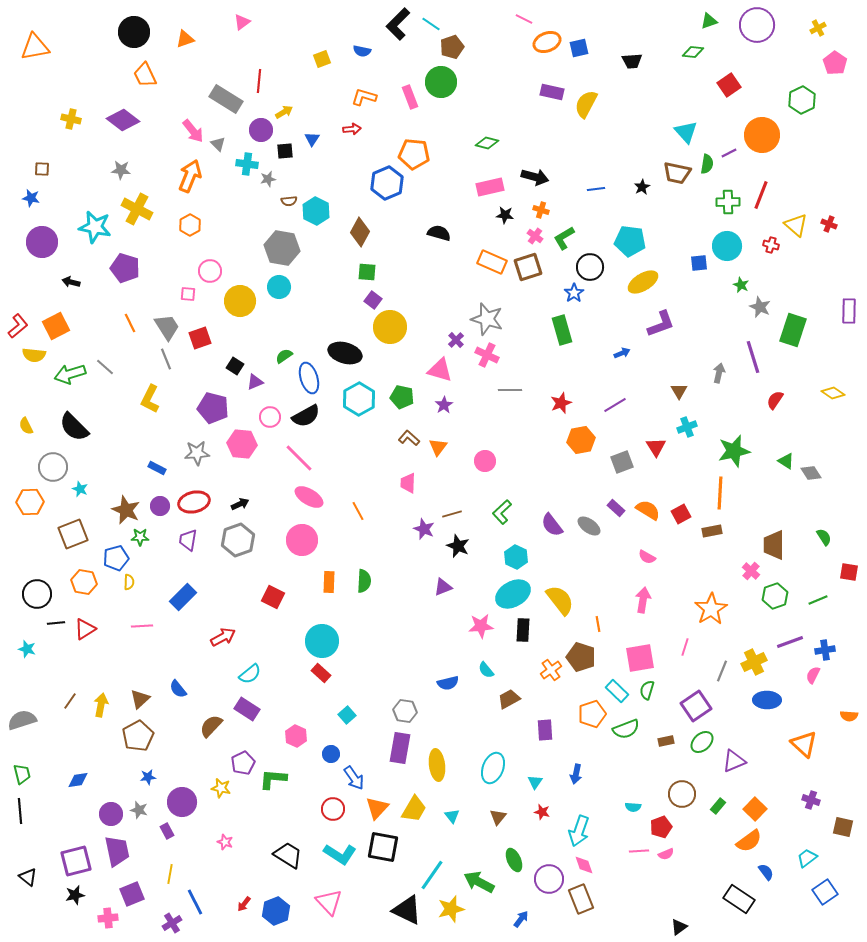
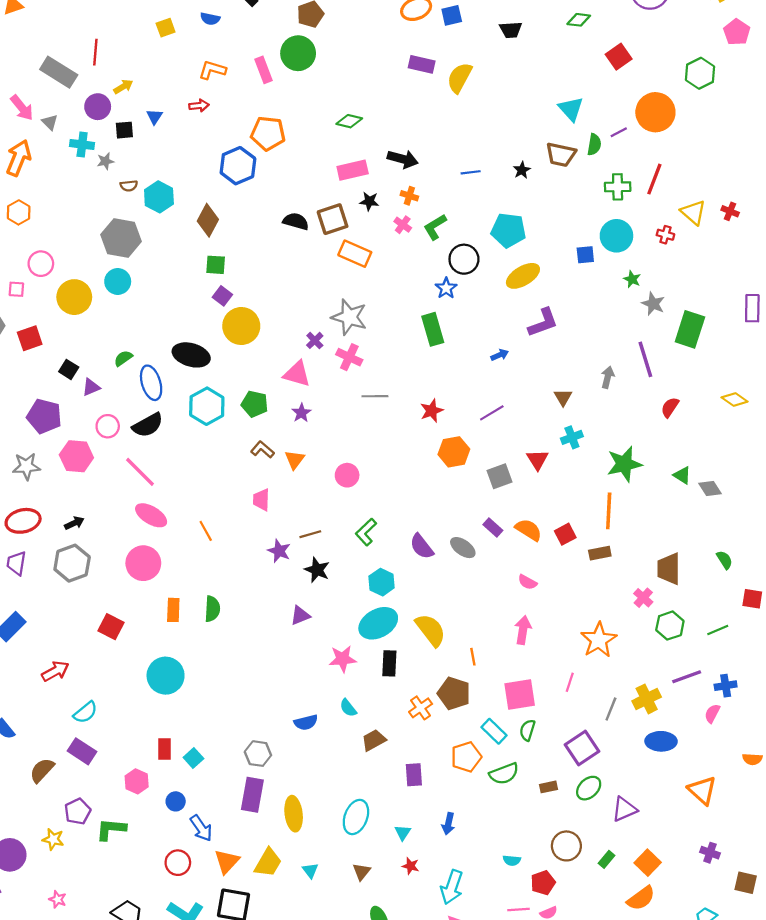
brown square: (528, 267) -> (333, 219), moved
red rectangle: (321, 673) -> (164, 749), moved, turned 48

